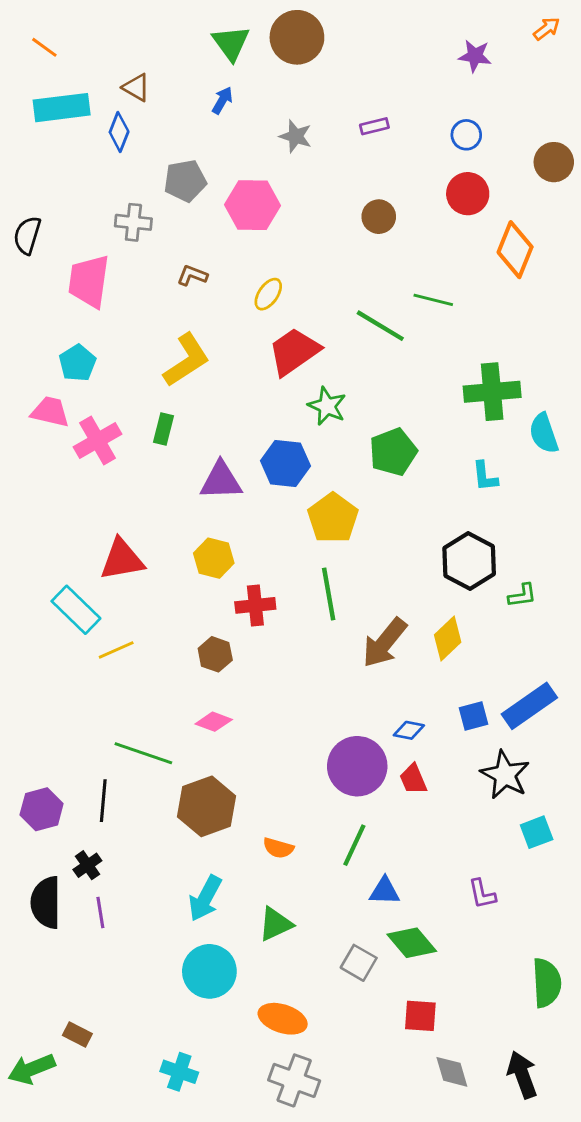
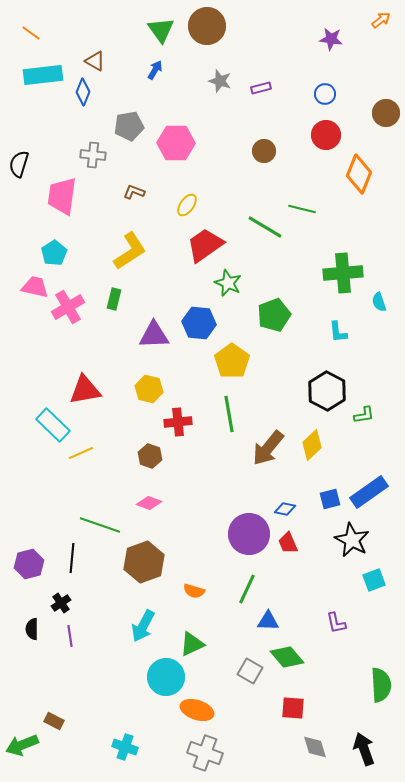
gray star: (296, 136) -> (220, 81), moved
cyan semicircle: (544, 433) -> (379, 302), size x0.7
black semicircle: (46, 903) -> (32, 629), size x0.6
cyan circle: (209, 971) -> (166, 677), moved

